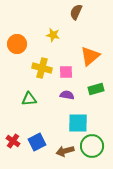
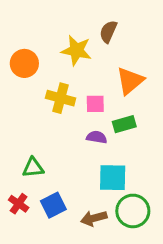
brown semicircle: (76, 12) -> (108, 32), moved
yellow star: (53, 35) -> (76, 50), size x1.5
green rectangle: (96, 89) -> (124, 124), moved
green triangle: (29, 99) -> (33, 168), moved

